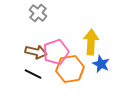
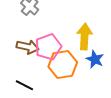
black line: (33, 74) -> (24, 85), moved

